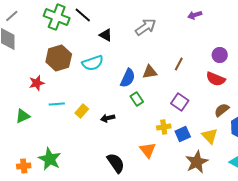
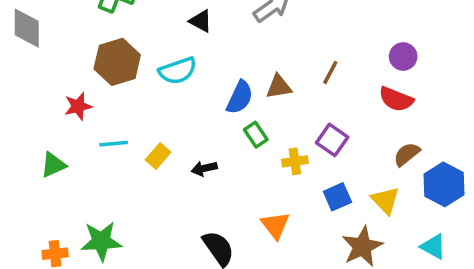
yellow cross: (164, 127) -> (295, 161), moved
green star: (50, 159) -> (101, 241), turned -30

